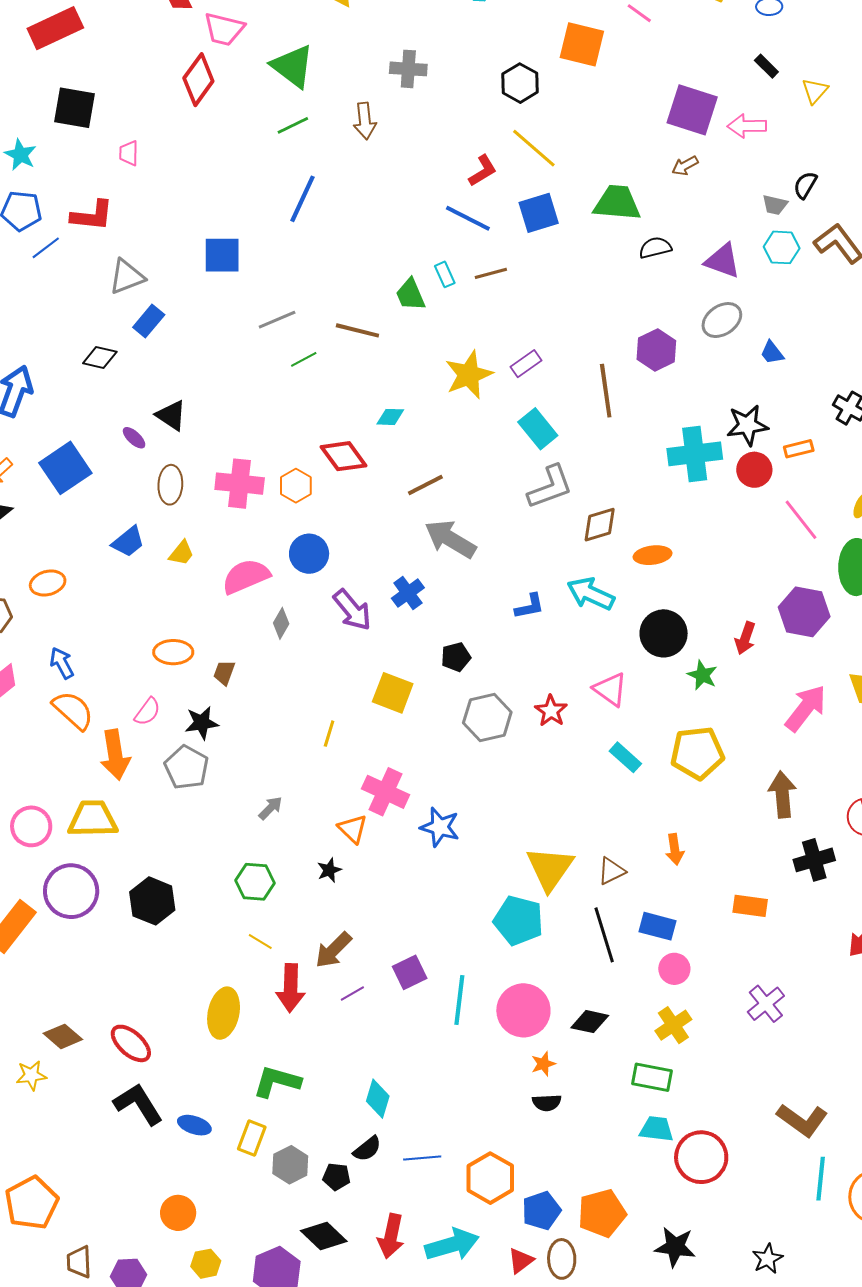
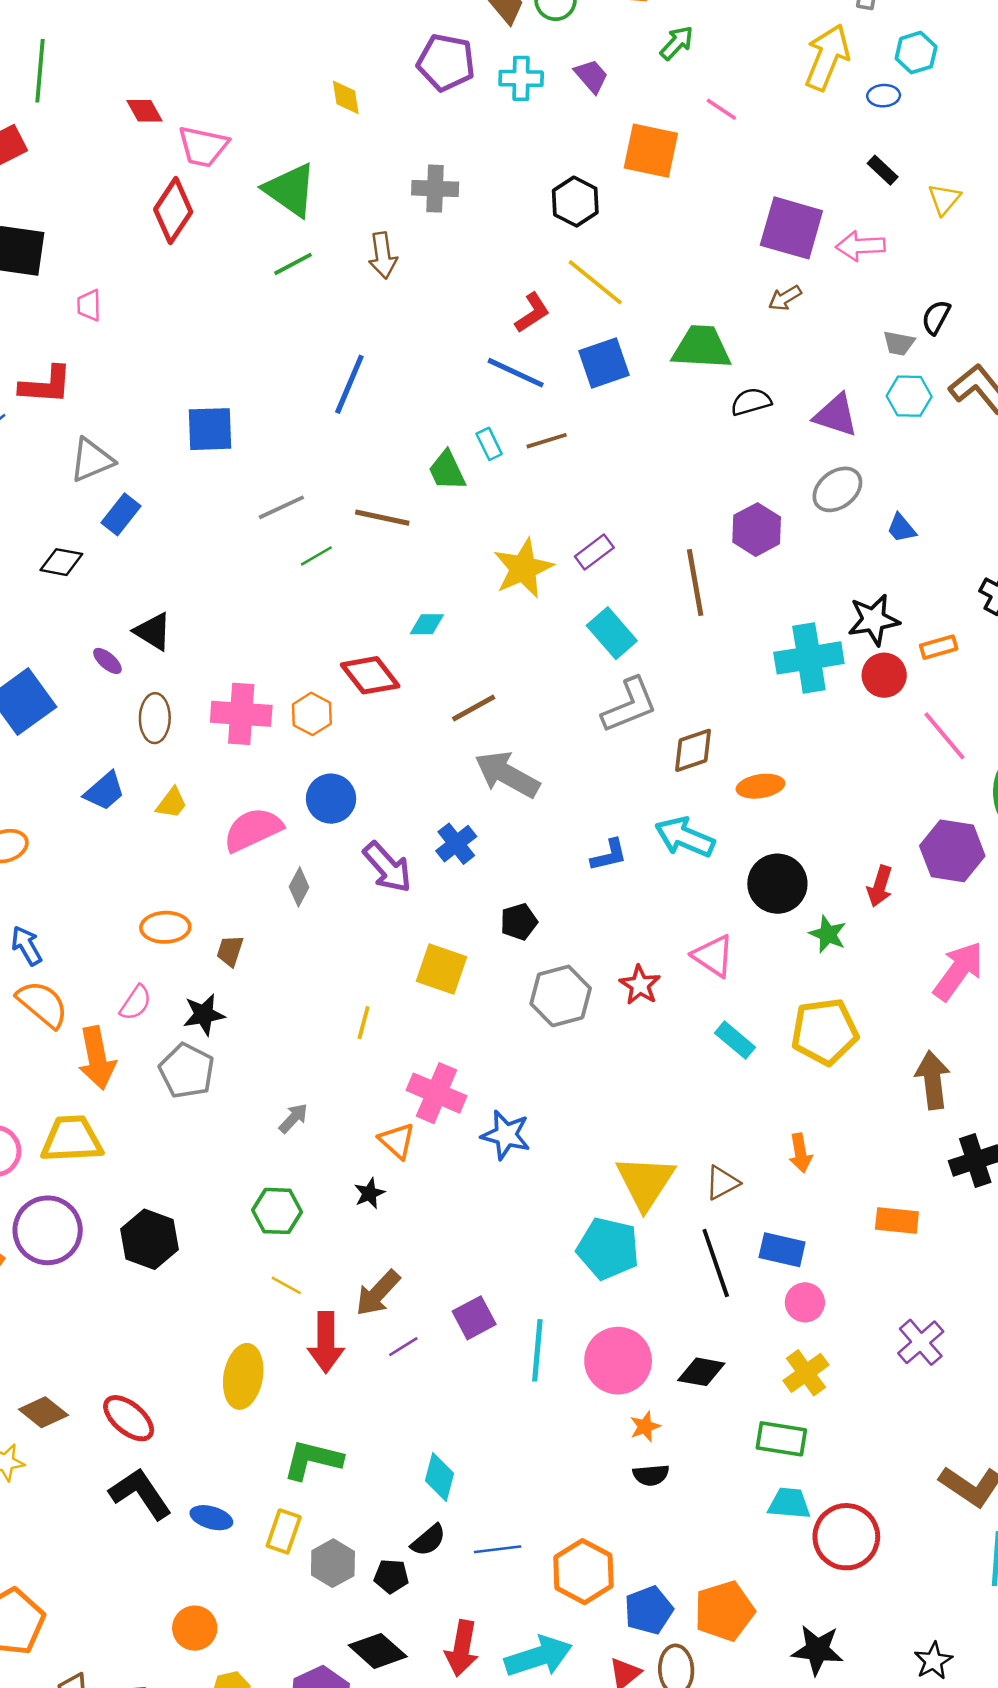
blue line: (302, 199) -> (349, 384), moved

